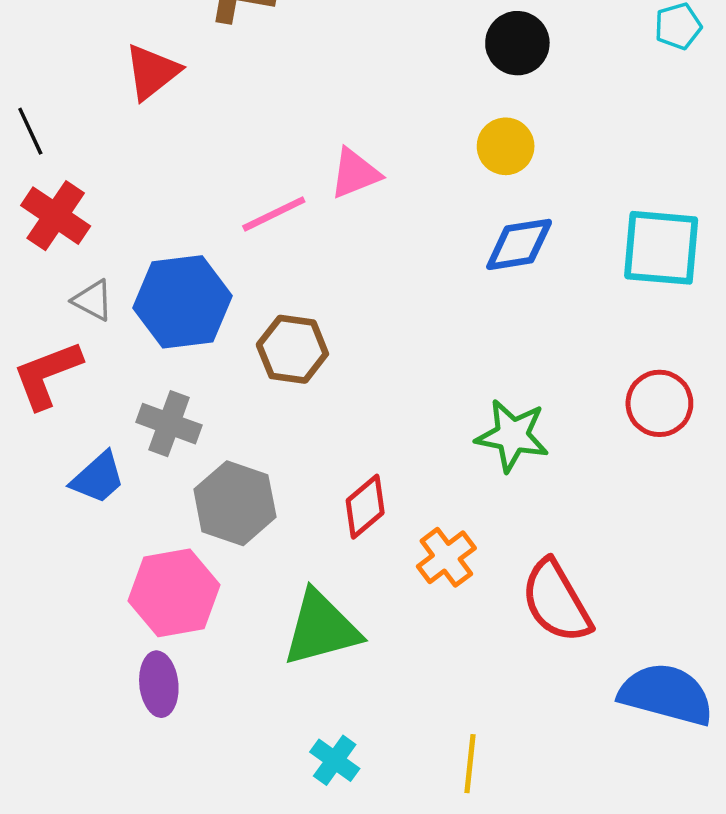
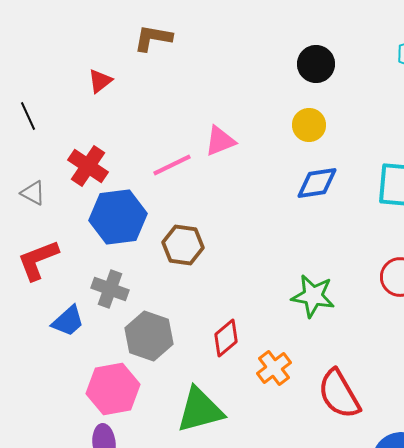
red triangle: (152, 72) -> (100, 81), size x0.7
red cross: (56, 216) -> (88, 166), moved
gray triangle: (93, 300) -> (33, 193), moved

